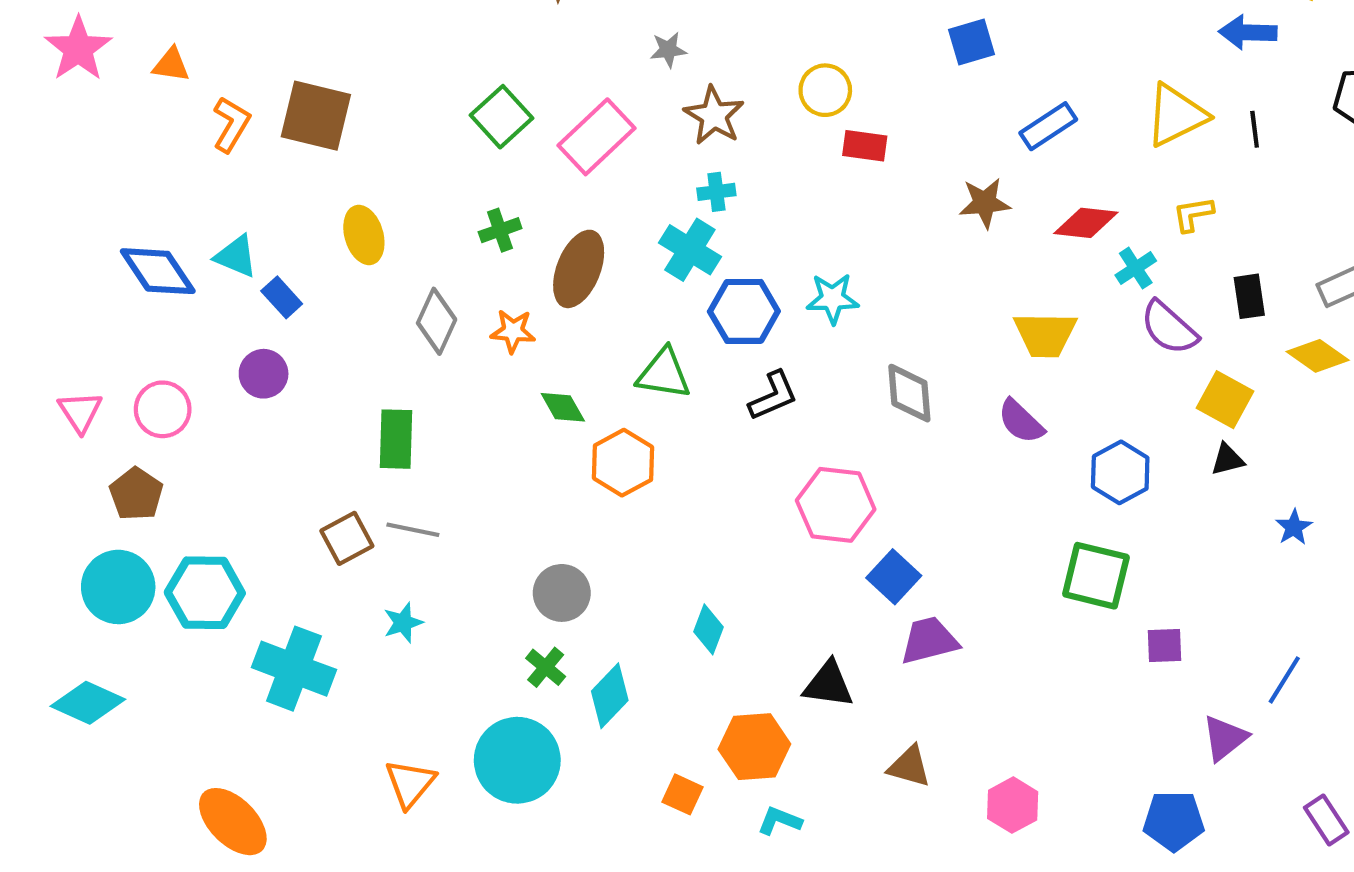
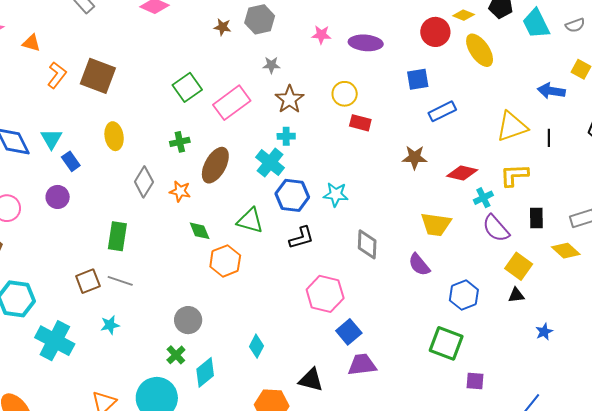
blue rectangle: (1048, 126) -> (442, 111), moved
yellow L-shape: (1193, 214) -> (514, 175), size x1.4
cyan triangle: (236, 256) -> (51, 139), turned 30

